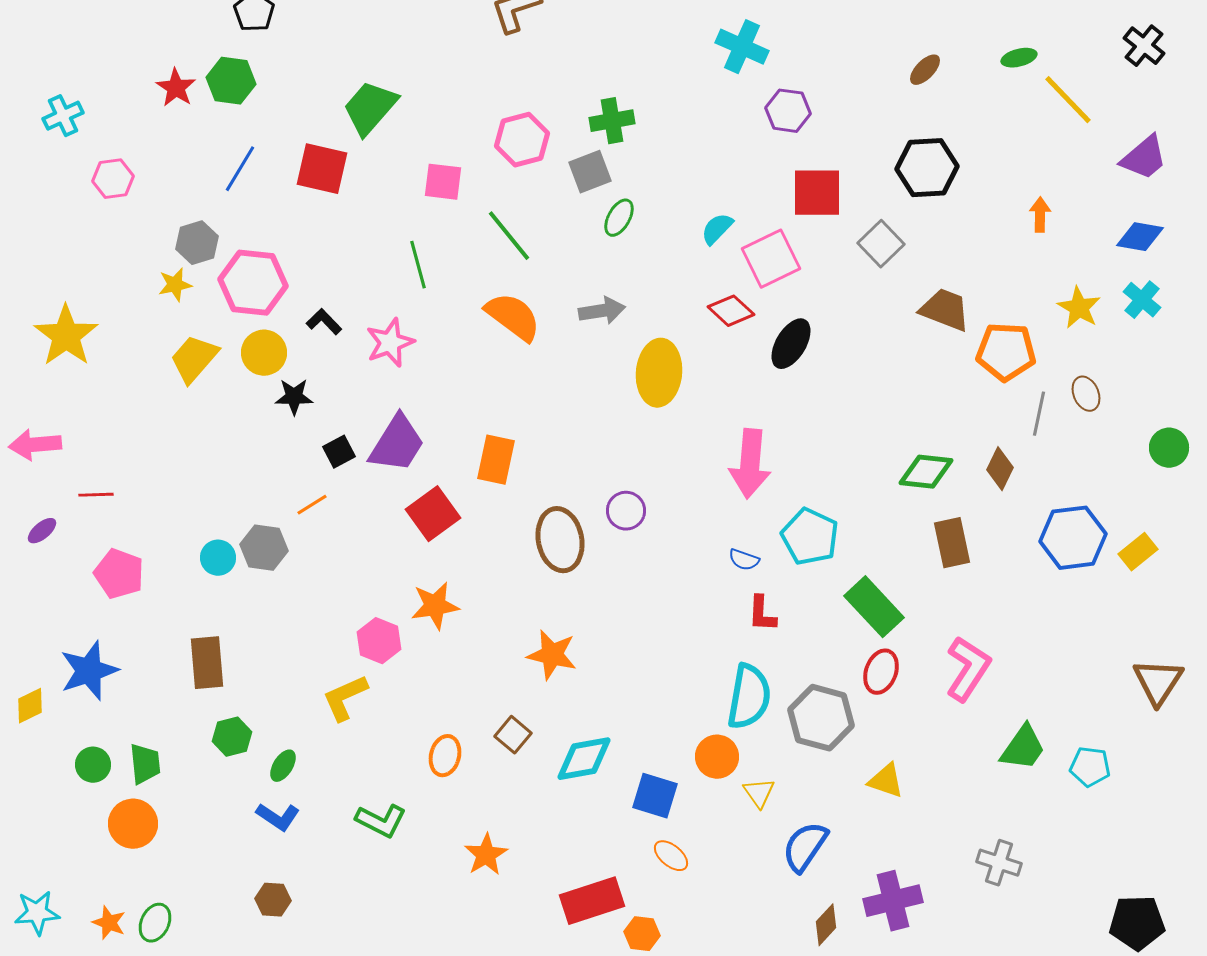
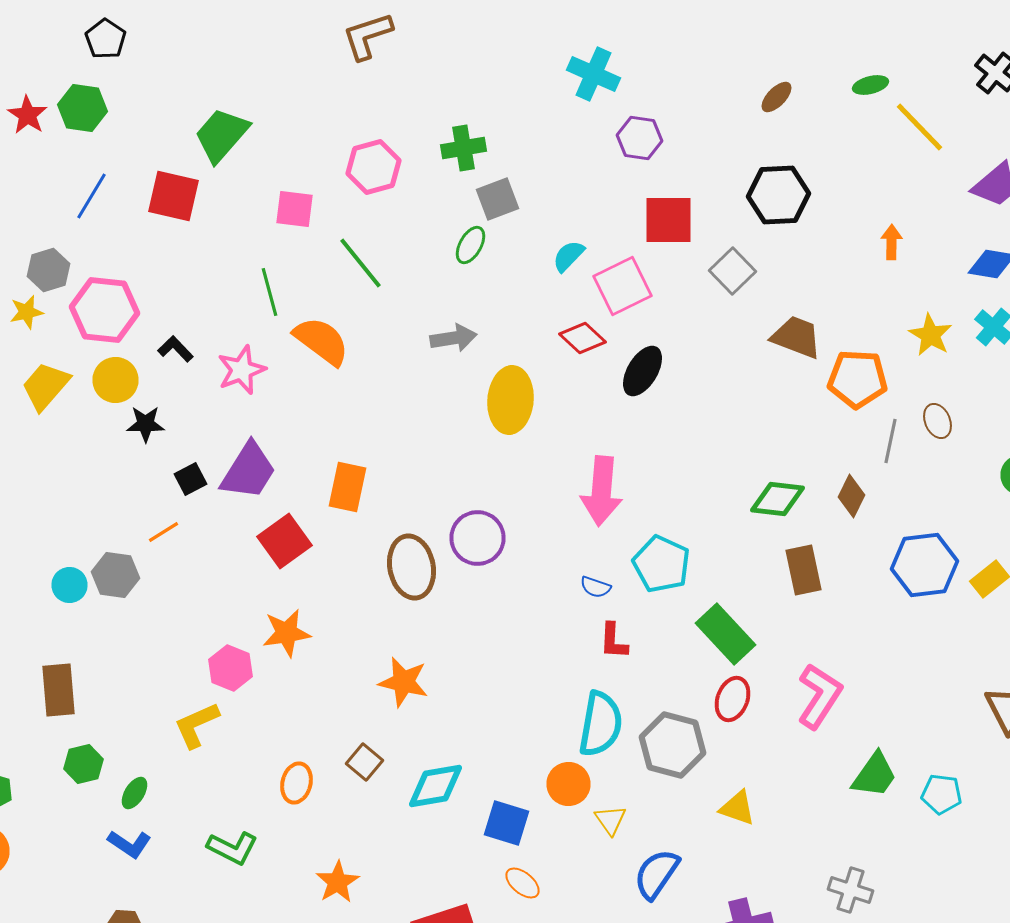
gray square: (590, 172) -> (498, 199), moved
orange semicircle: (513, 317) -> (322, 341), moved
purple circle: (626, 511) -> (478, 538), size x1.4

